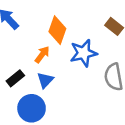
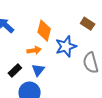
orange arrow: (42, 54) -> (34, 50), turned 48

